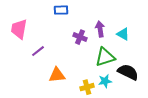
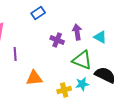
blue rectangle: (61, 10) -> (38, 13), turned -32
purple line: (38, 51) -> (15, 54), turned -56
green triangle: (105, 57) -> (82, 60), turned 40

